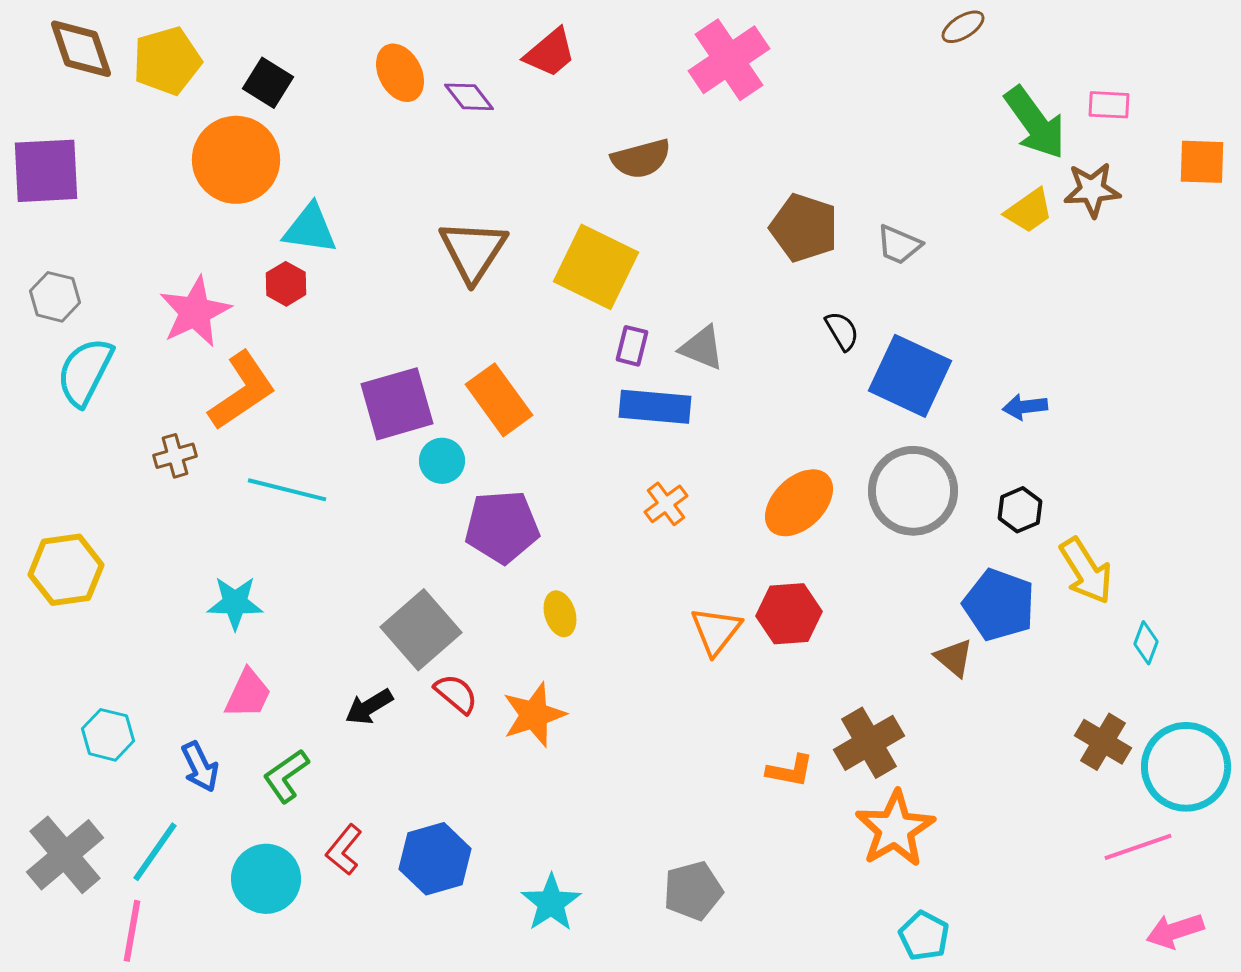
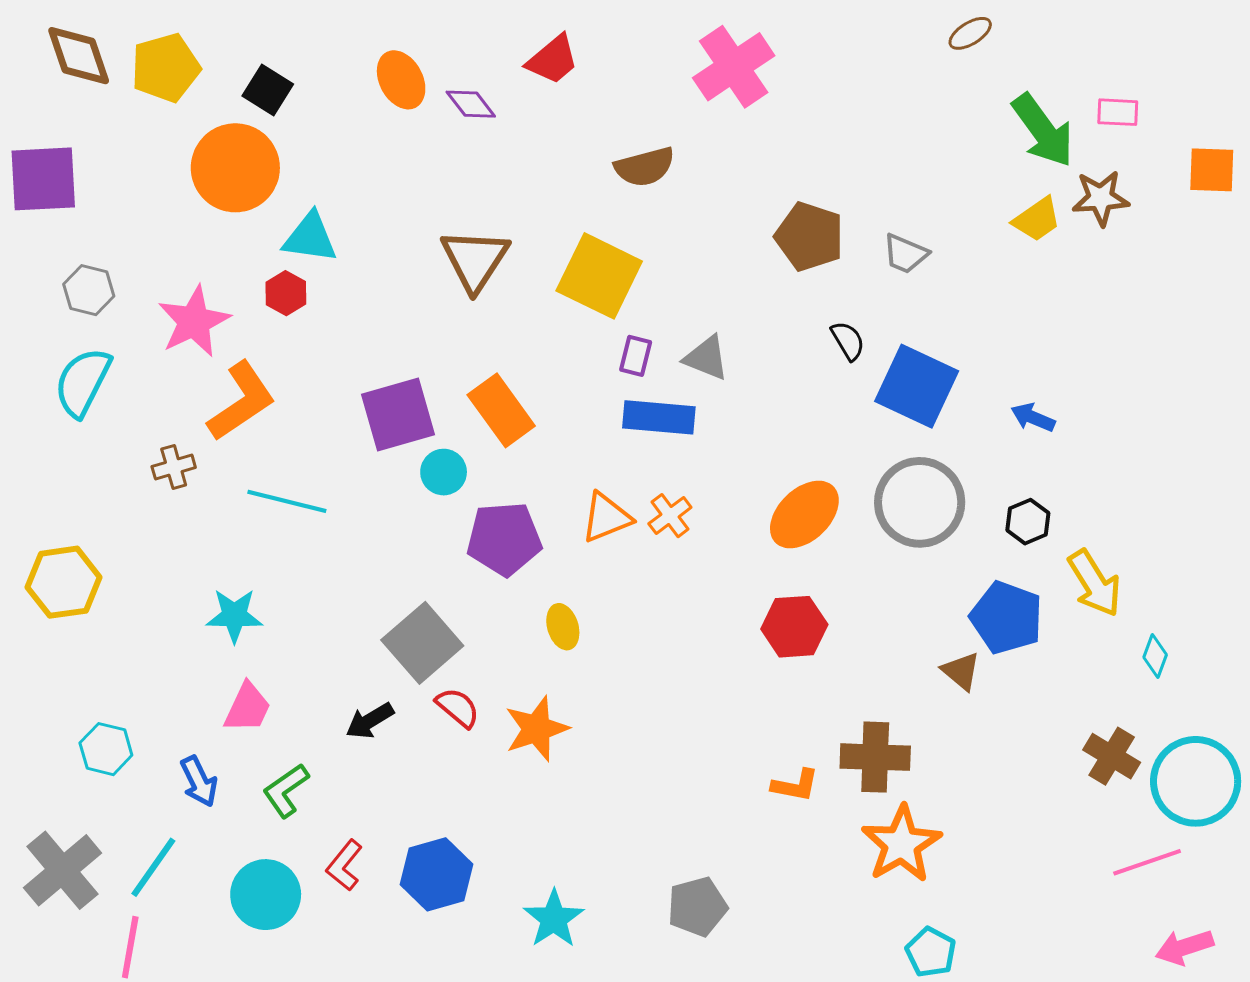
gray hexagon: (55, 297) -> (89, 290), moved
blue arrow: (1025, 407) -> (1033, 417), turned 30
orange triangle: (716, 631) -> (606, 518), moved, turned 30
brown cross: (869, 743) -> (875, 757), turned 32

